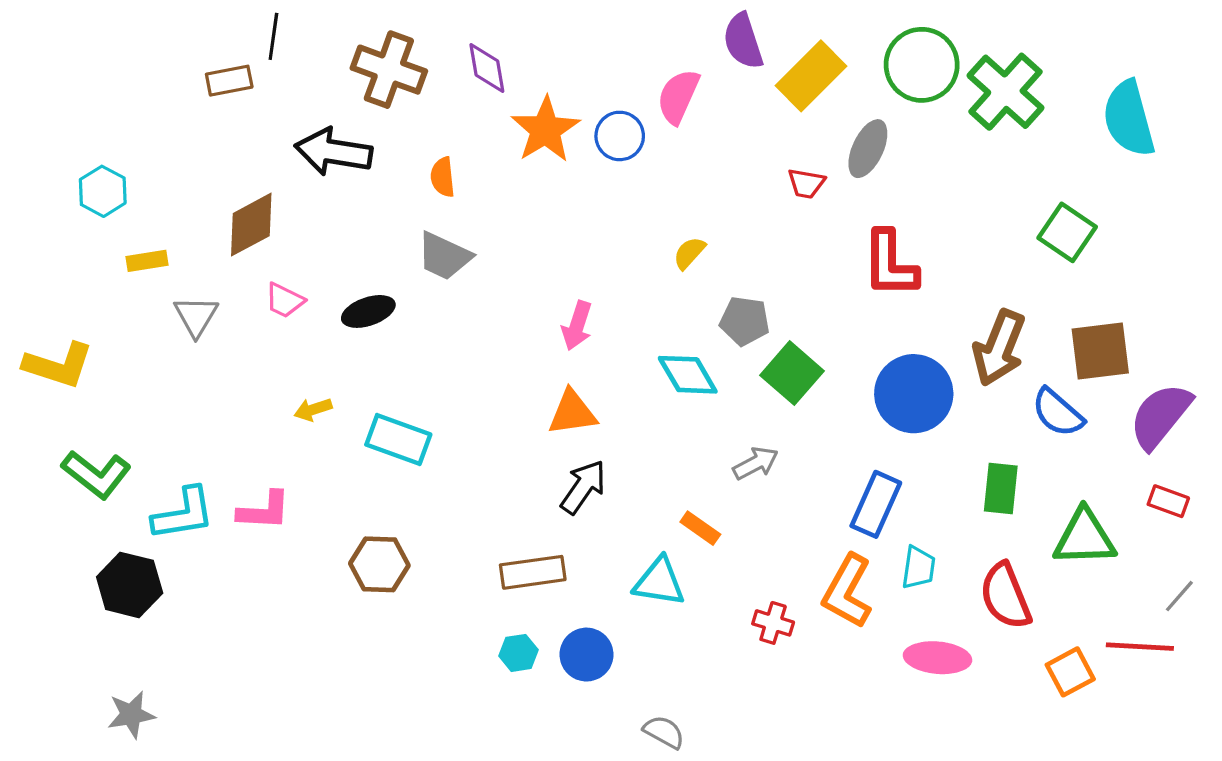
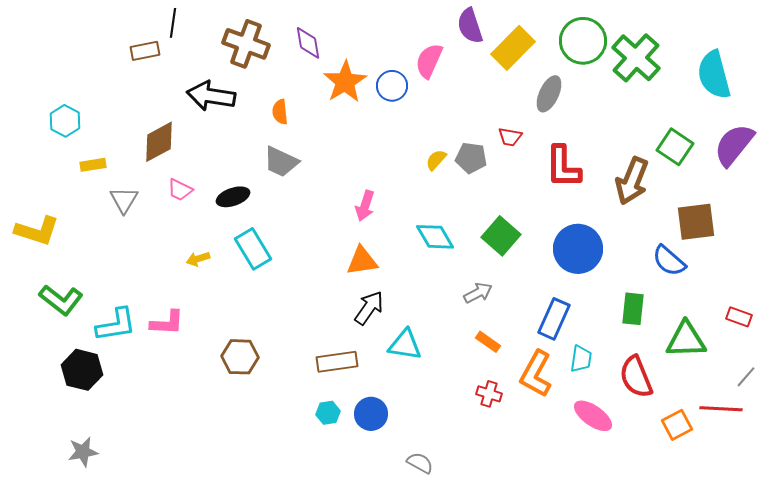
red trapezoid: (806, 183) -> (510, 137), moved
gray pentagon: (745, 321) -> (471, 158), moved
brown arrow: (999, 348) -> (632, 181), moved
purple semicircle: (1160, 416) -> (734, 145), moved
cyan rectangle: (398, 440) -> (253, 249), moved, turned 39
orange rectangle: (700, 528) -> (488, 342), moved
cyan triangle: (659, 582) -> (405, 345), moved
pink ellipse: (937, 658) -> (593, 416), turned 30

